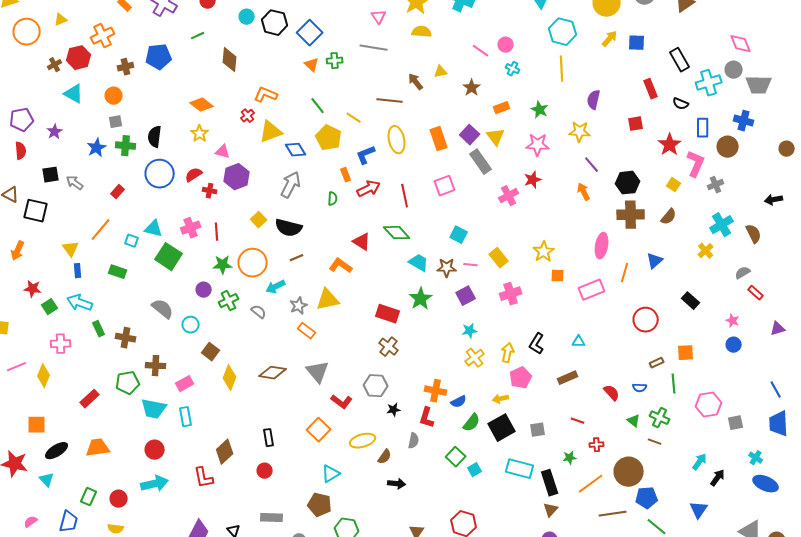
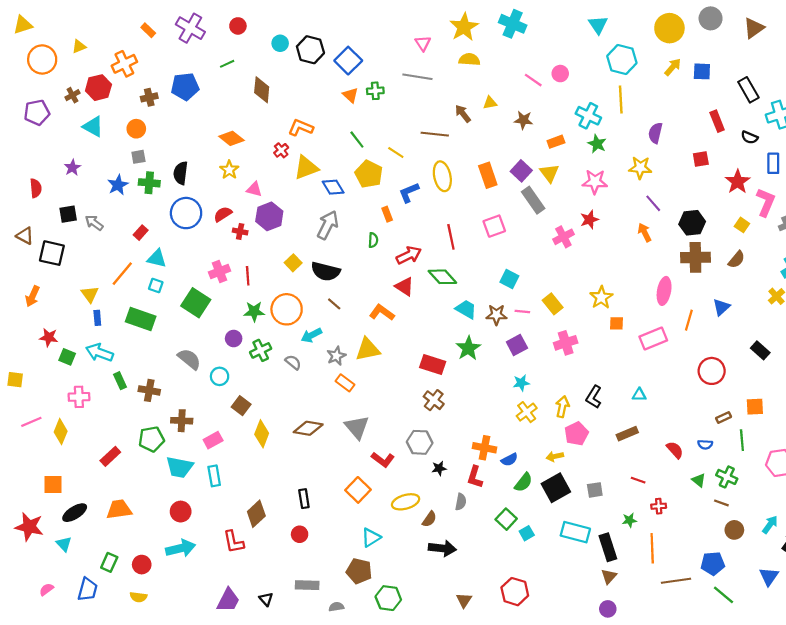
cyan cross: (513, 69) -> (588, 116), moved, size x1.6
brown star: (472, 88) -> (523, 120), turned -30
purple pentagon: (22, 120) -> (37, 112), moved
red arrow: (369, 189) -> (409, 255), moved
cyan triangle: (154, 229) -> (157, 258), moved
brown line: (297, 258) -> (334, 304), turned 64
green rectangle: (118, 272) -> (141, 319), size x1.5
green square: (50, 307) -> (67, 357), turned -35
brown circle: (629, 472) -> (734, 530), moved, size x0.6
black arrow: (397, 484) -> (442, 548), size x1.4
orange line: (591, 484) -> (652, 548), turned -56

